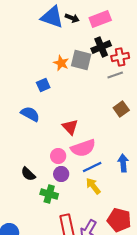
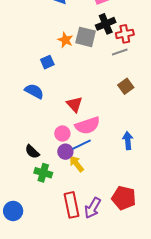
blue line: (92, 167) -> (82, 145), moved
yellow arrow: (93, 186) -> (76, 164), moved
green cross: (49, 194) -> (43, 173), moved

